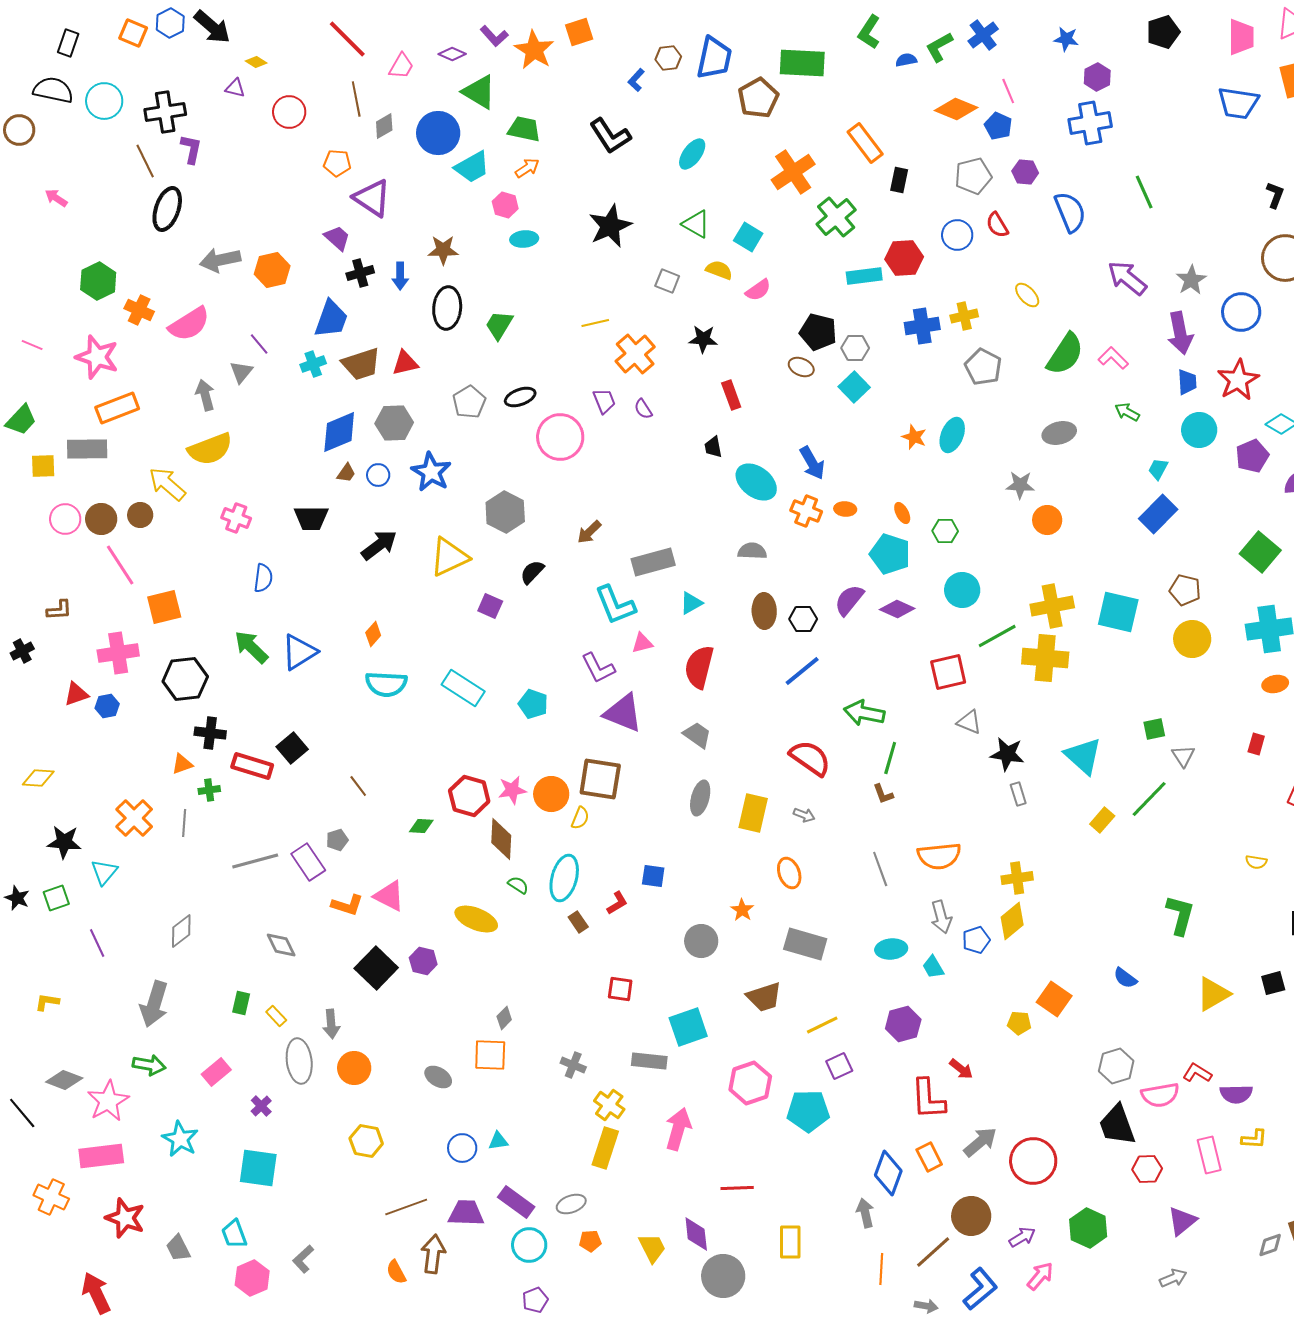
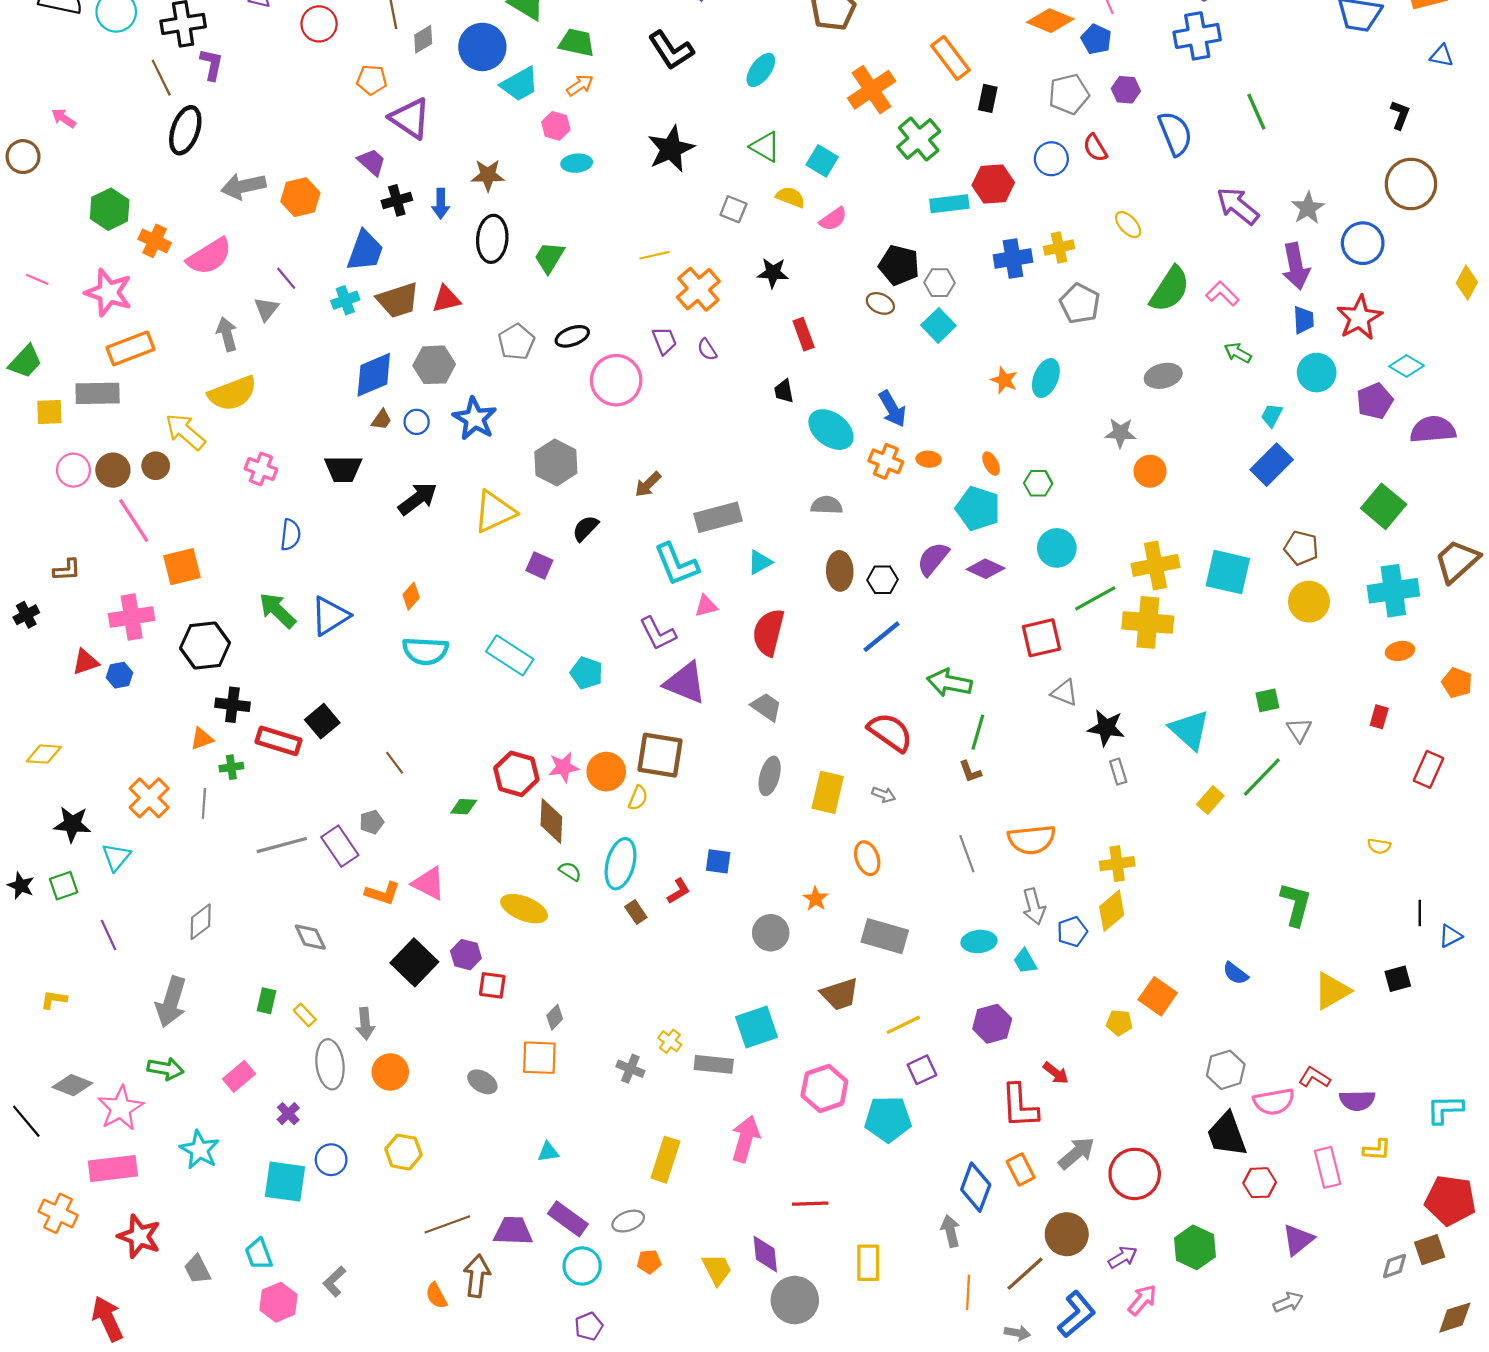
brown circle: (19, 130) -> (23, 157), moved
red square: (620, 989) -> (492, 985), moved
yellow cross: (609, 1105) -> (670, 1041), moved, size x0.7
blue circle: (462, 1148) -> (331, 1160), moved

